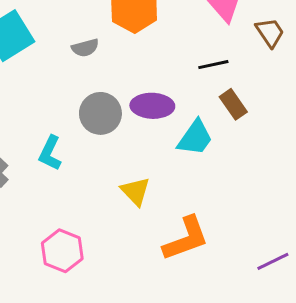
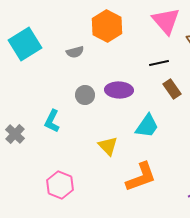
gray circle: (100, 113) -> (85, 95), size x0.7
cyan trapezoid: (195, 138) -> (147, 126), moved

